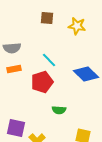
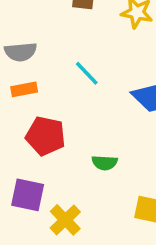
red pentagon: (42, 82) -> (46, 136), moved, turned 30

